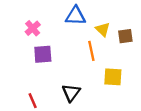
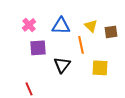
blue triangle: (76, 16) -> (61, 26), moved
black triangle: (71, 93) -> (62, 65), moved

